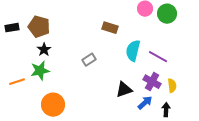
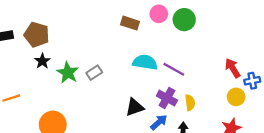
brown rectangle: (110, 28) -> (130, 23), moved
cyan semicircle: (133, 51) -> (145, 62), turned 85
green star: (40, 71) -> (68, 73), moved, turned -30

